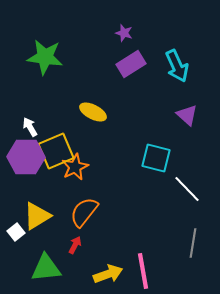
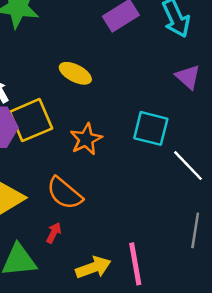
orange star: (75, 167) -> (86, 139), moved
orange semicircle: (84, 212) -> (65, 193), turned -88

